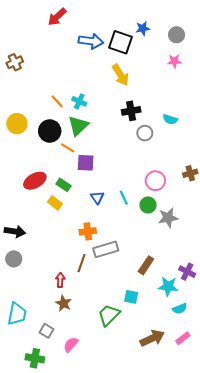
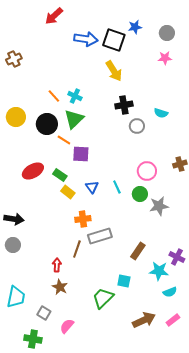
yellow rectangle: (55, 203) -> (68, 192), moved

